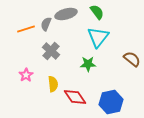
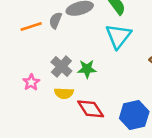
gray cross: (51, 51) -> (61, 66), moved
green star: (88, 64) -> (87, 69), moved
yellow semicircle: (53, 84) -> (64, 93), turned 98

